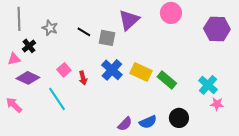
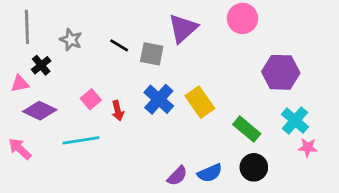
purple hexagon: (217, 29) -> (281, 72), moved
yellow rectangle: (141, 72) -> (200, 102), turned 30
green rectangle: (167, 80) -> (247, 129), moved
cyan line: (57, 99) -> (81, 140), turned -65

